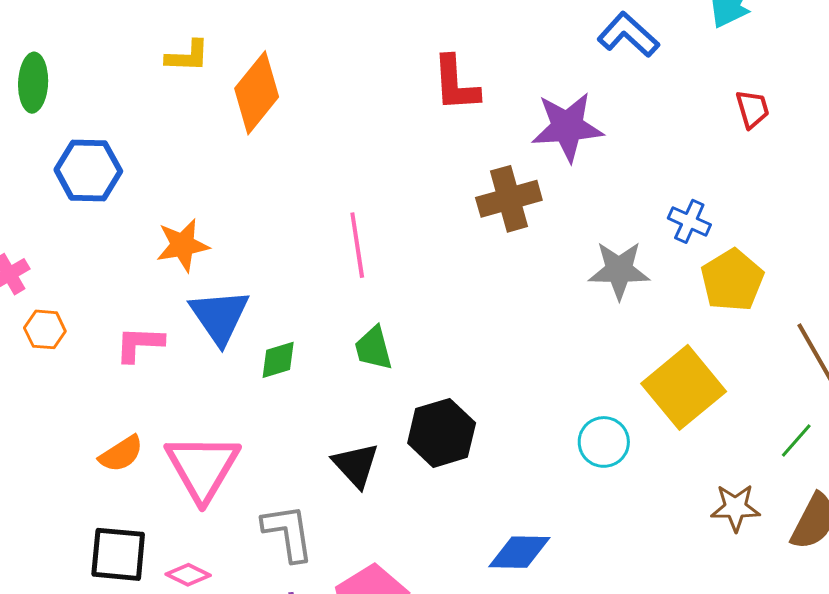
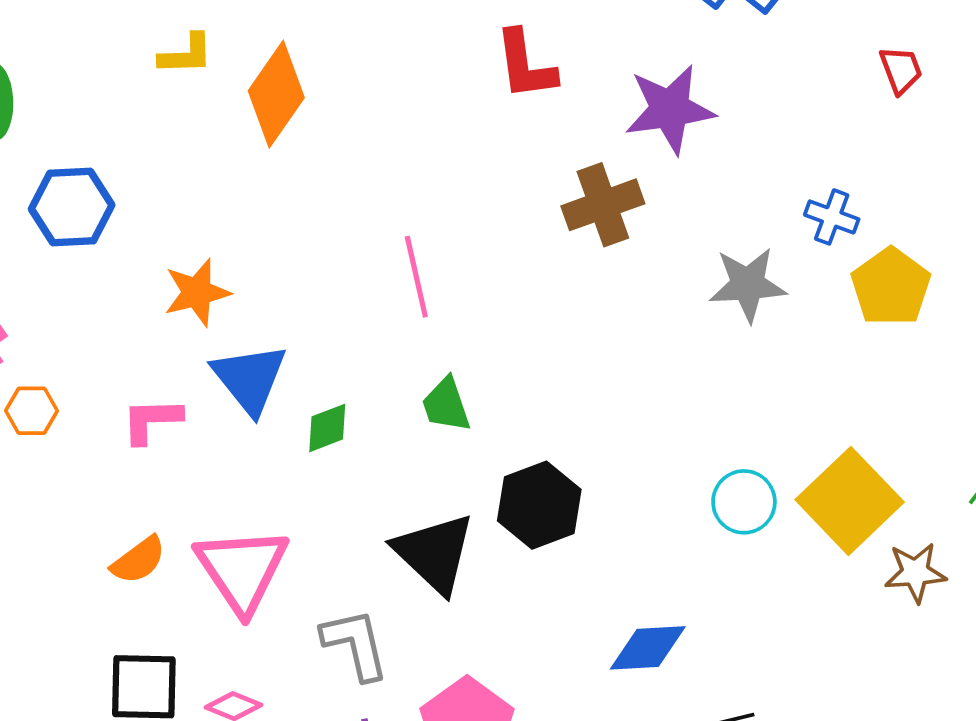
yellow square: (684, 387) -> (850, 501), moved
black triangle: (356, 465) -> (434, 553), size x1.4

